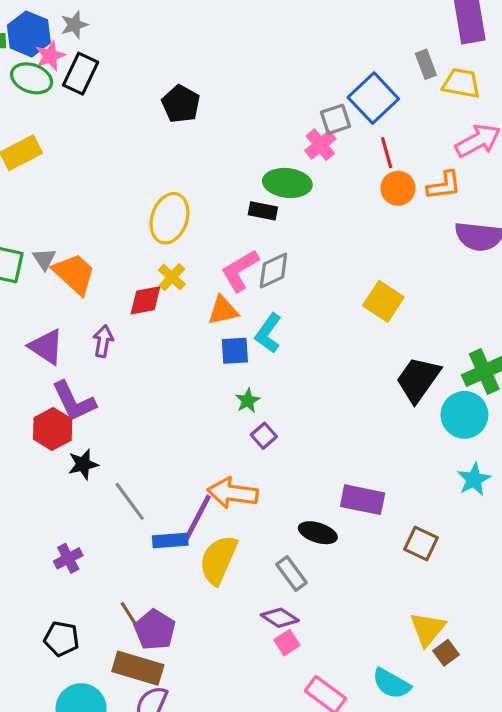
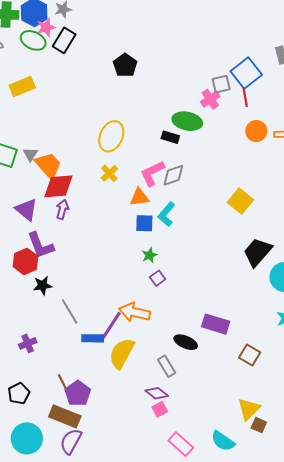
red line: (387, 153) -> (245, 97), moved
red diamond: (145, 300) -> (58, 186), moved, size x1.4
black pentagon: (62, 639) -> (19, 393), turned 30
brown square: (446, 653) -> (259, 425), turned -35

